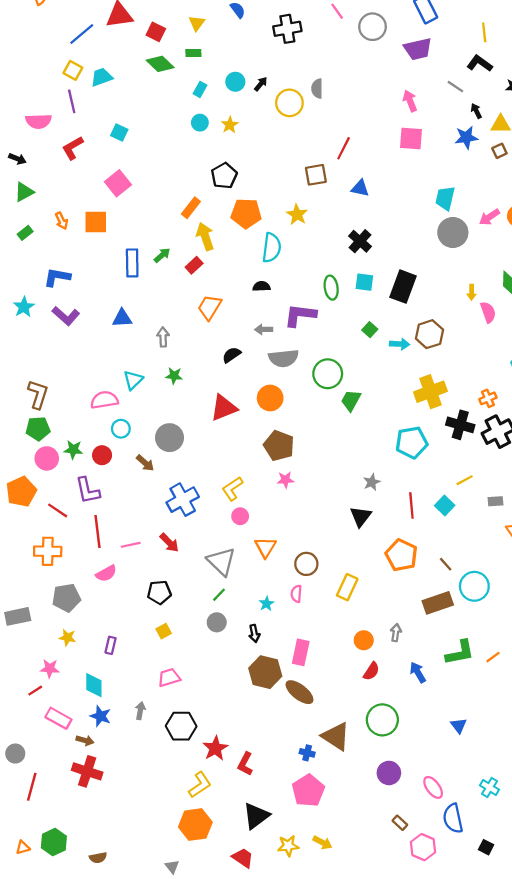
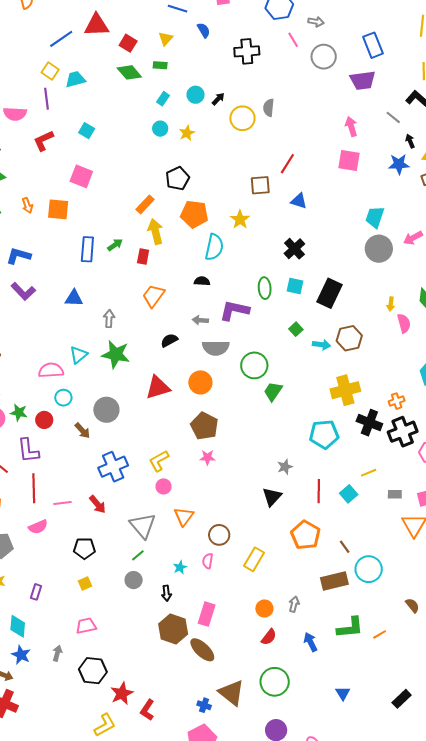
pink square: (118, 183) -> (81, 176), turned -35
red rectangle: (194, 265) -> (143, 257), turned -42
green star: (174, 376) -> (116, 354), size x1.8

